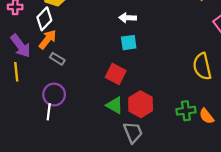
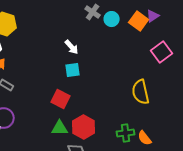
white arrow: (128, 18) -> (72, 47), turned -133
green triangle: (115, 105) -> (60, 128), turned -30

